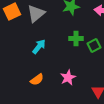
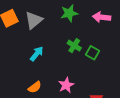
green cross: (76, 39) -> (74, 46), turned 32
green square: (94, 46) -> (92, 53), turned -32

